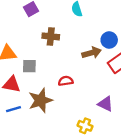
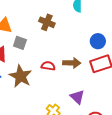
brown arrow: (92, 53) -> (72, 63), moved
brown star: (40, 100) -> (21, 76), turned 30

